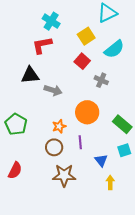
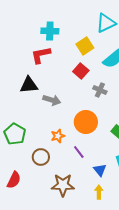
cyan cross: (51, 21) -> (50, 31), turned -30
purple line: (80, 142) -> (79, 152), turned -32
brown circle: (54, 147) -> (41, 157), moved
yellow arrow: (110, 182) -> (99, 192), moved

